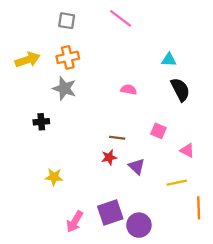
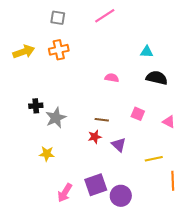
pink line: (121, 18) -> (105, 16), turned -70
gray star: (64, 88) -> (56, 118), moved, turned 30
black semicircle: (180, 90) -> (157, 78), turned -50
pink triangle: (187, 150) -> (169, 122), moved

